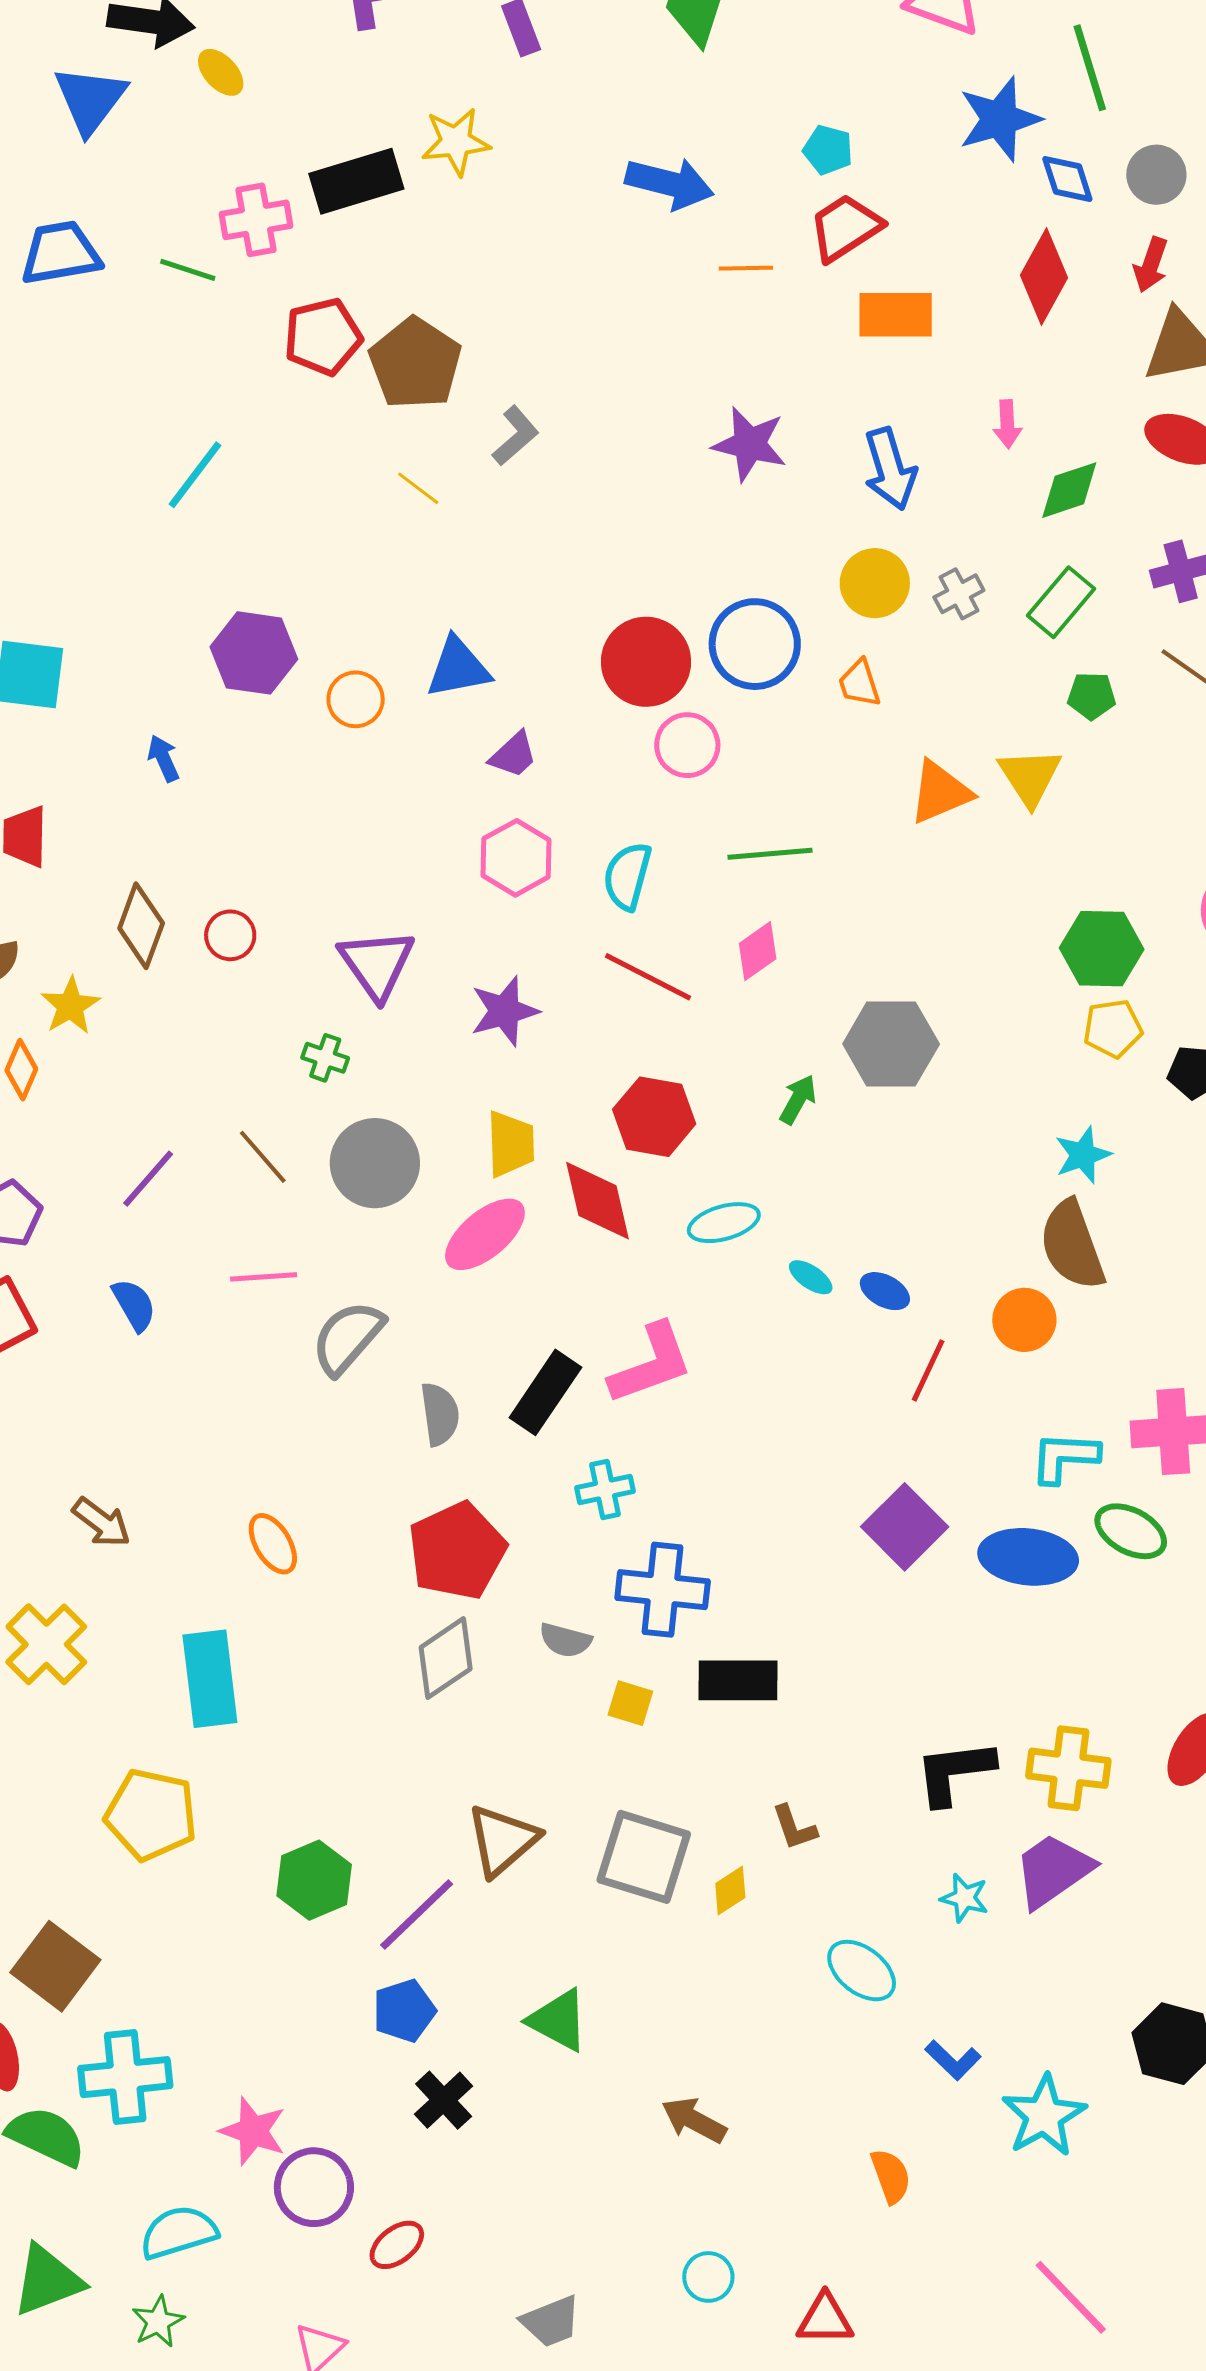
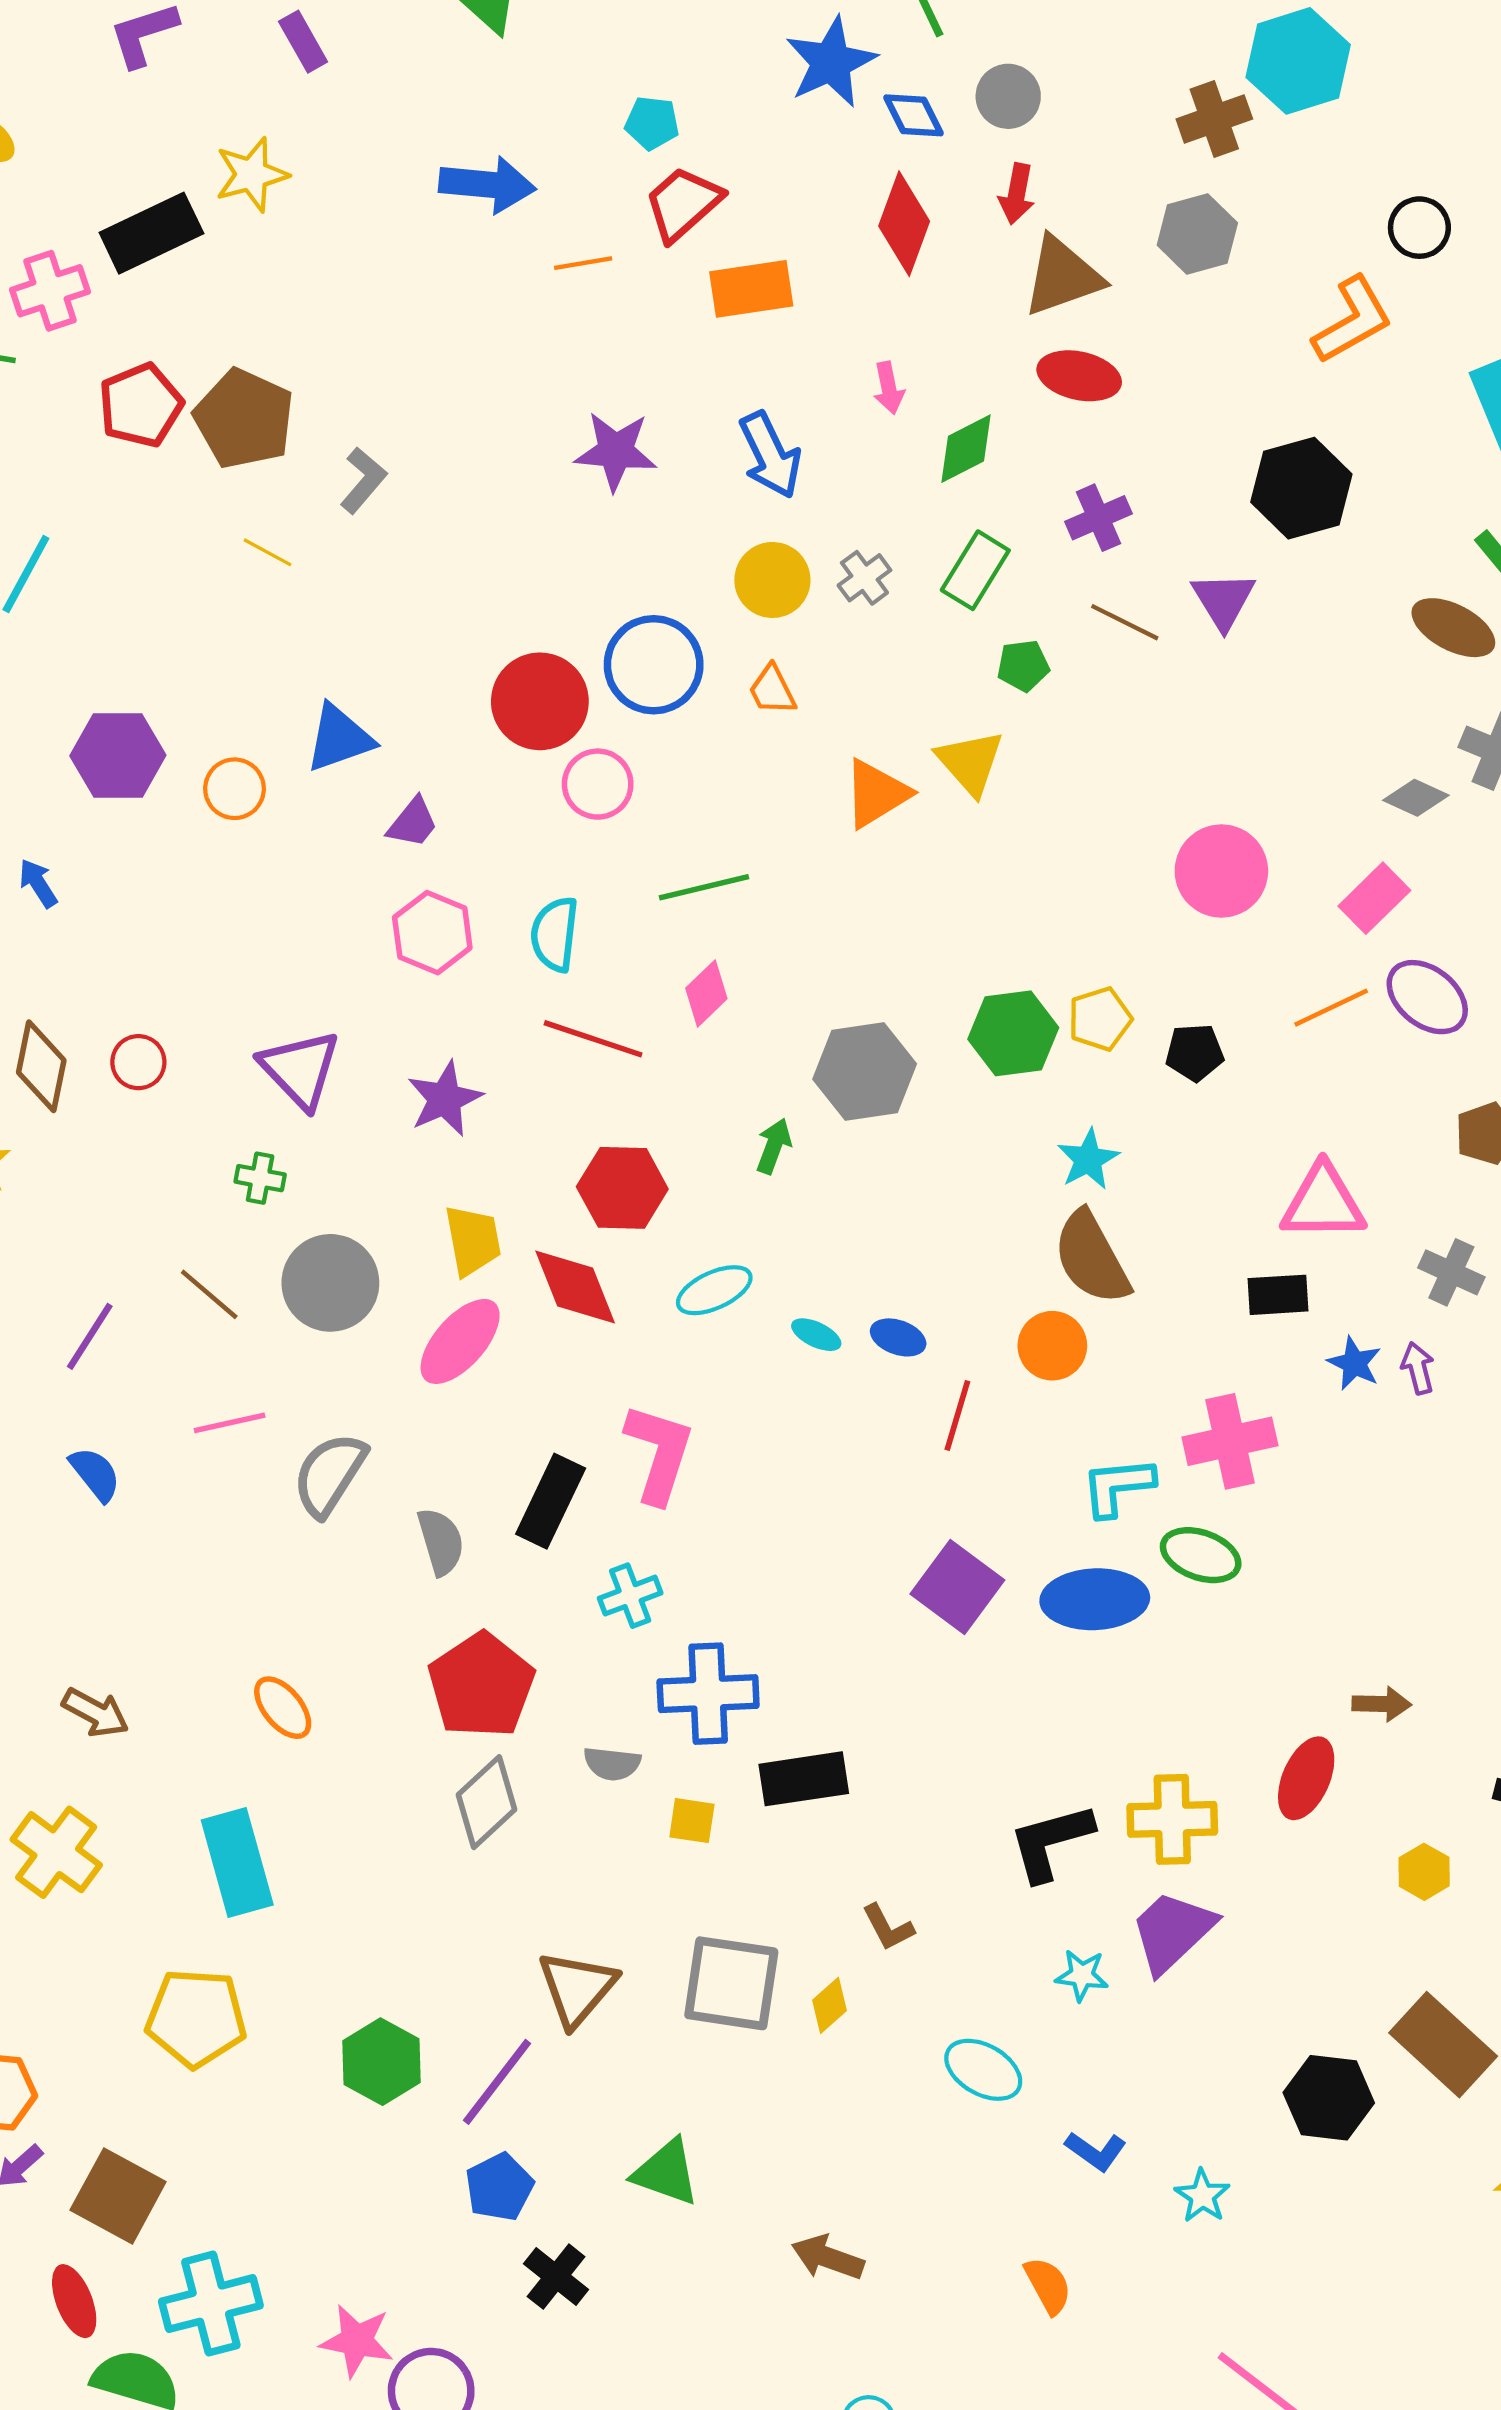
green hexagon: (1102, 949) -> (1013, 1033), moved
pink L-shape: (651, 1364) -> (659, 1453), turned -44
cyan star: (1044, 2116) -> (1202, 2196), size x0.6

